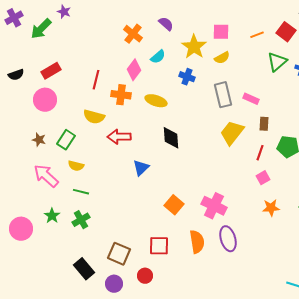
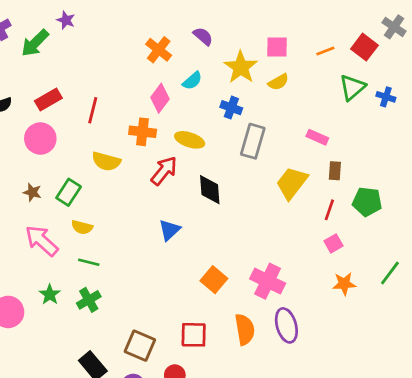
red line: (96, 80) -> (93, 110), moved
gray rectangle: (223, 95) -> (253, 141), moved, turned 30
red arrow: (119, 137) -> (164, 171), moved, turned 130

